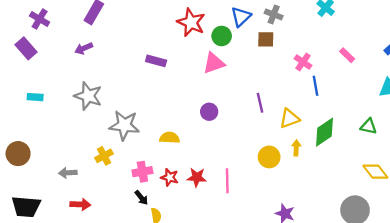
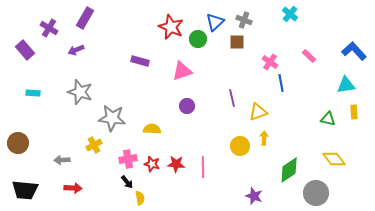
purple cross: (40, 19) -> (49, 28), moved
pink triangle: (214, 63) -> (182, 71), moved
green diamond: (324, 132) -> (289, 170), moved

